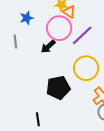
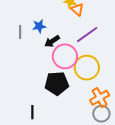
blue star: (27, 18) -> (39, 26), moved
pink circle: (59, 28) -> (65, 56), moved

